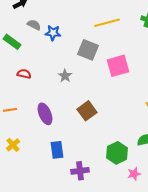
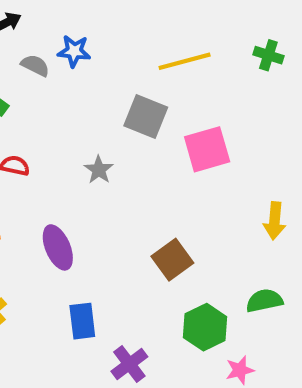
blue star: (53, 33) -> (74, 51), moved
brown square: (87, 111) -> (172, 260), moved
purple cross: (80, 171) -> (129, 364), turned -30

